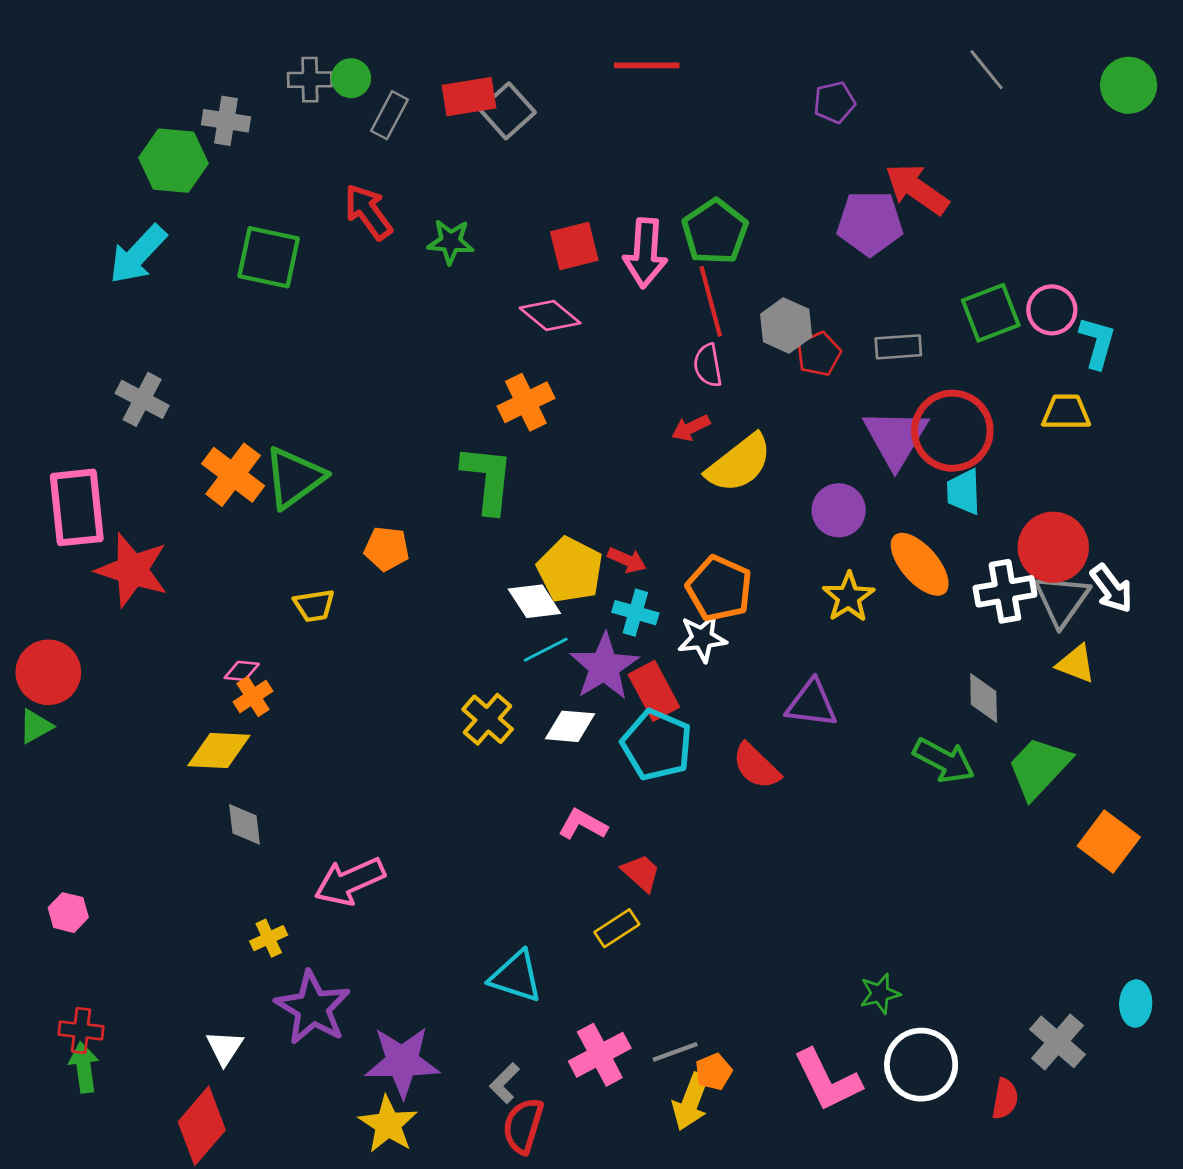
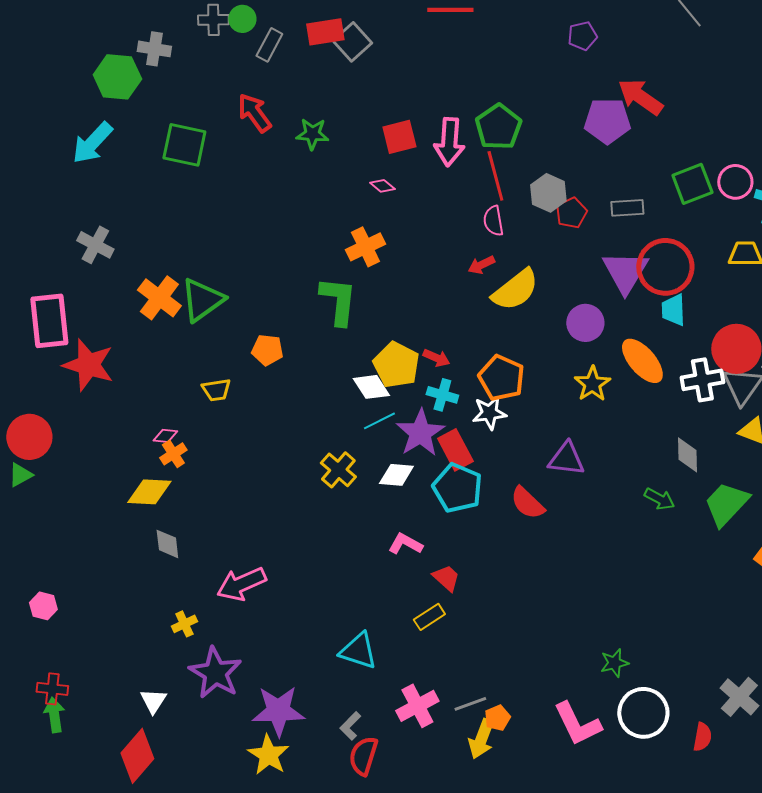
pink diamond: (550, 316) -> (382, 186), size x0.6
green arrow: (944, 760) -> (659, 499), size x0.7

